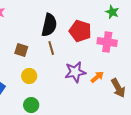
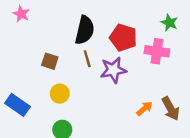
green star: (112, 12) -> (169, 23), moved
purple star: (75, 72) -> (113, 70), moved
orange arrow: (97, 77) -> (144, 109), moved

